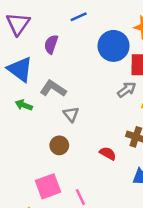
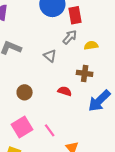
gray triangle: (71, 114) -> (50, 56), moved

